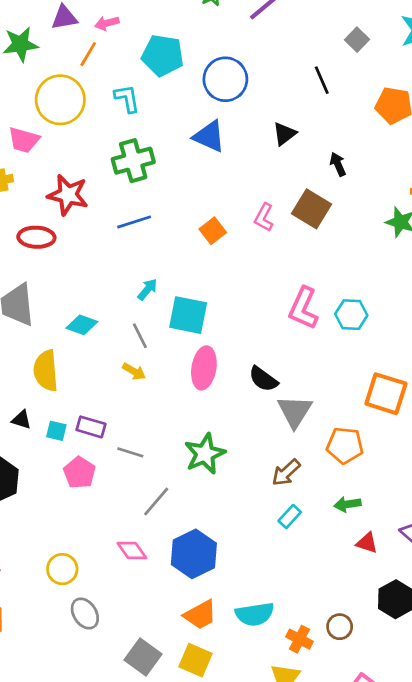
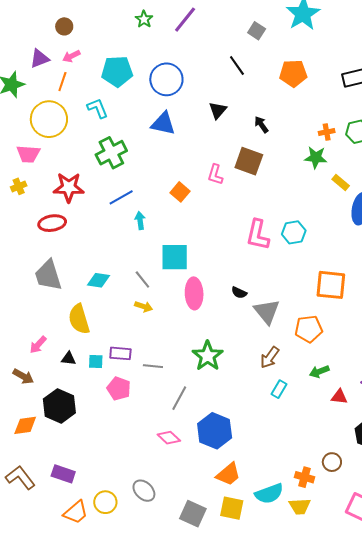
cyan arrow: (147, 289) -> (140, 221), moved, turned -36
black semicircle: (263, 379) -> (239, 293), size x0.7
yellow circle: (62, 569) -> (105, 502), moved
cyan semicircle: (255, 614) -> (269, 494), moved

